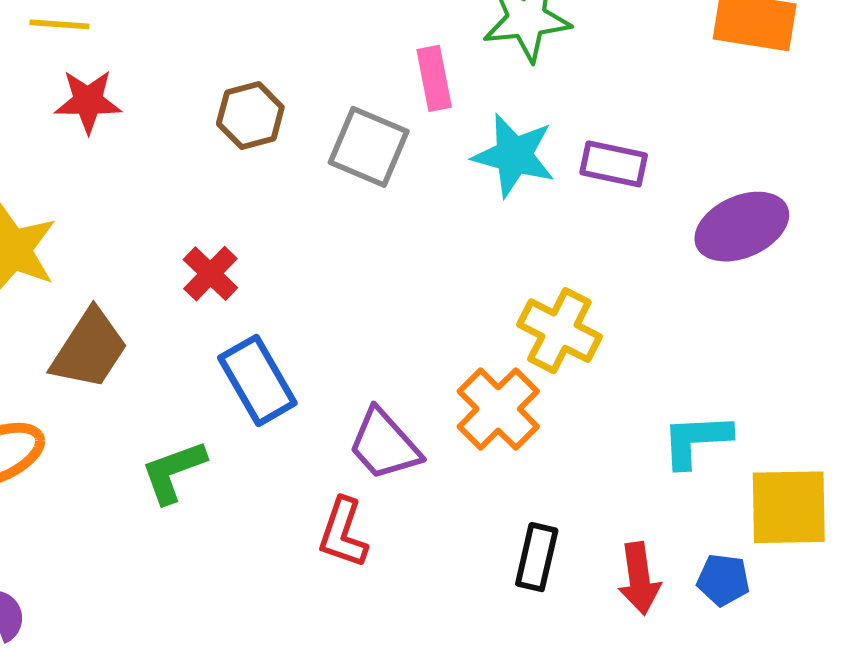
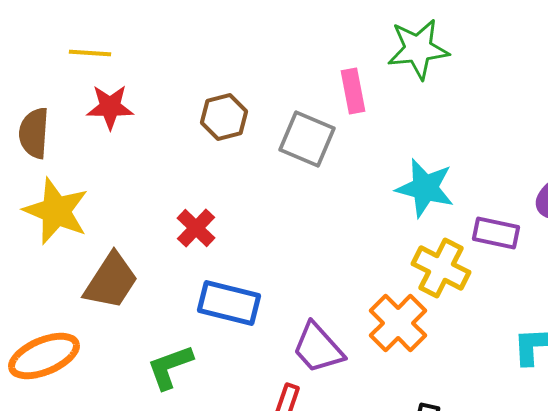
cyan star: (514, 155) -> (425, 188), moved
purple rectangle: (614, 164) -> (496, 233), moved
blue rectangle: (257, 380) -> (229, 303), turned -46

